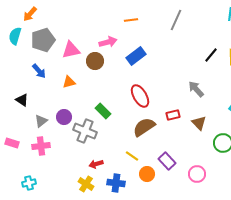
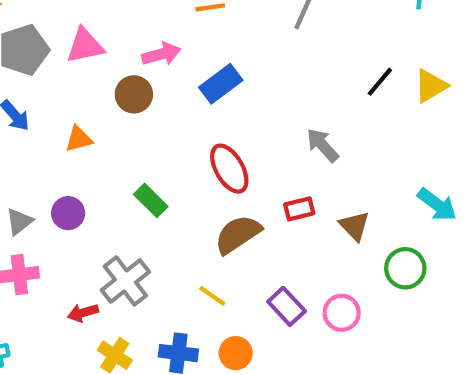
pink triangle: (71, 50) -> (85, 46), moved
gray arrow: (196, 89) -> (323, 145), moved
gray cross: (85, 131) -> (125, 281), moved, turned 30
red arrow: (96, 164) -> (83, 313), moved
orange circle: (147, 174) -> (236, 353), moved
pink circle: (197, 174) -> (342, 313), moved

